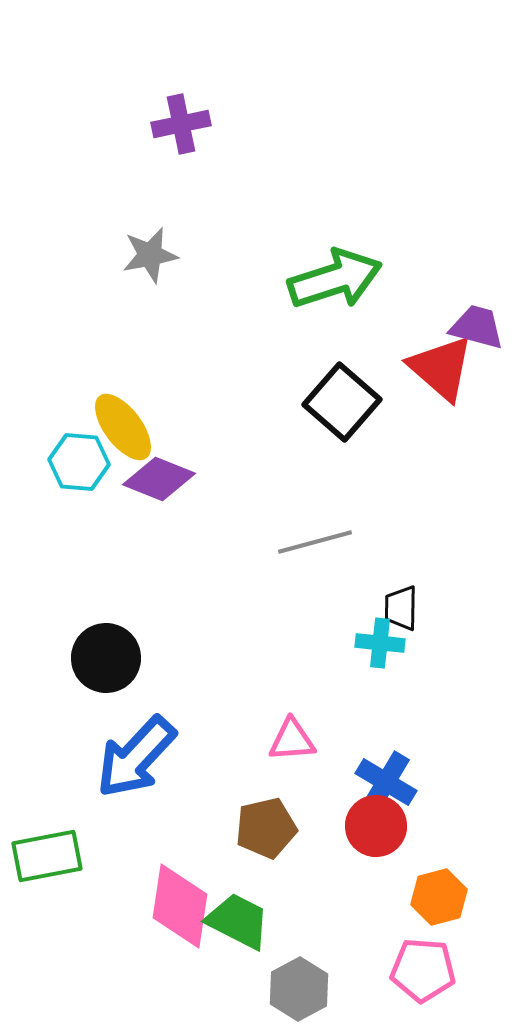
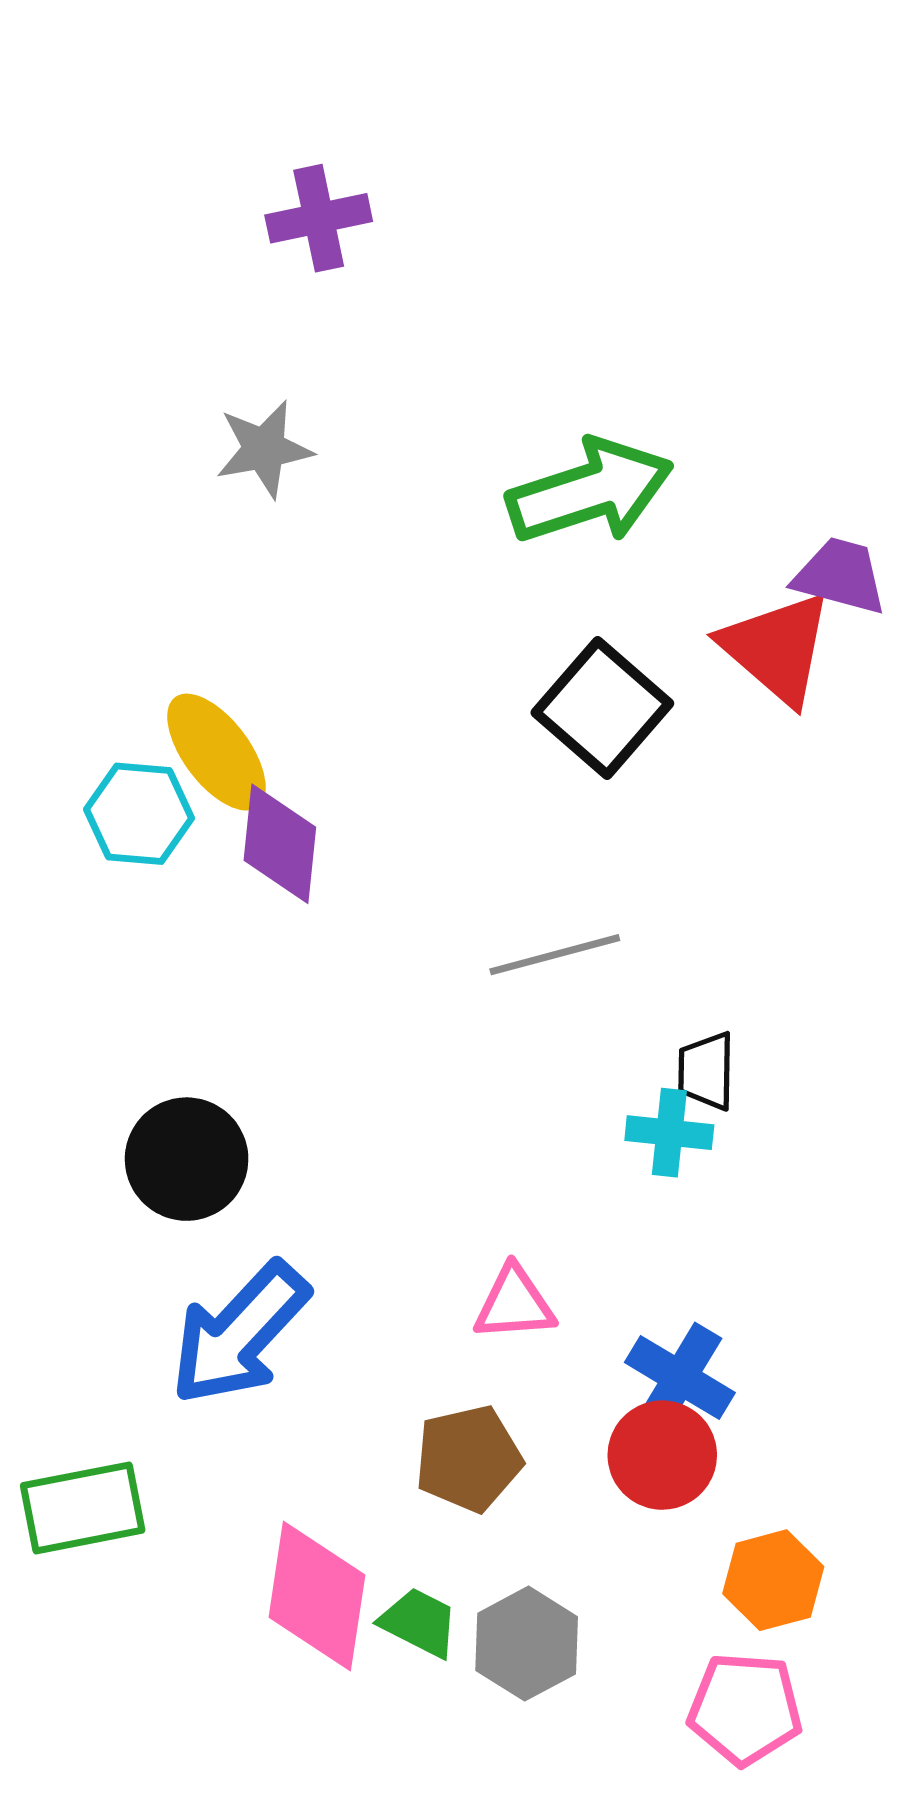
purple diamond: (159, 479) -> (280, 844), turned 74
green trapezoid: (238, 921) -> (419, 1622), size x0.7
gray hexagon: (299, 989) -> (527, 1644), moved

